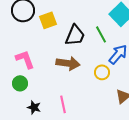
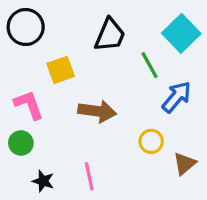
yellow square: (48, 20) -> (61, 70), moved
black trapezoid: (75, 35) -> (110, 35), moved
yellow circle: (102, 72) -> (151, 141), moved

